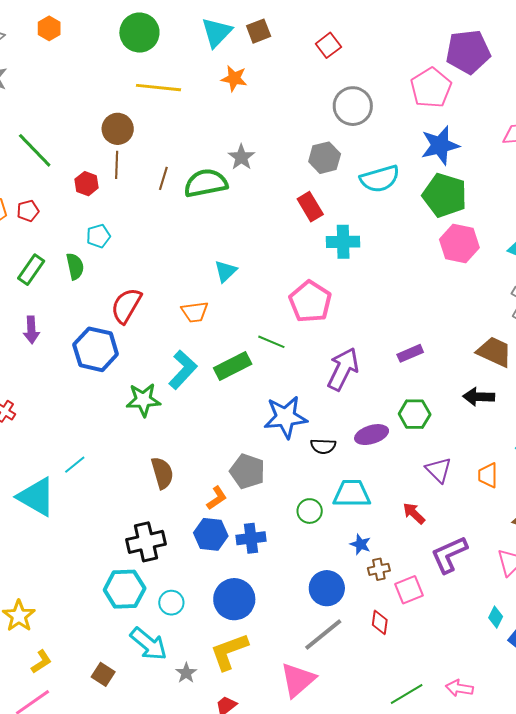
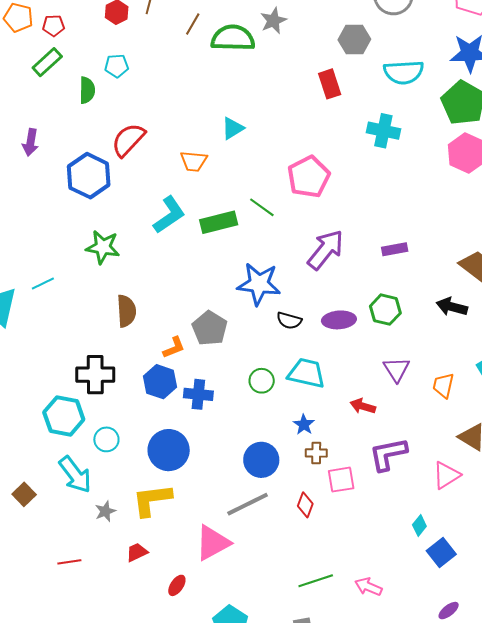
cyan cross: (343, 242) -> (383, 131), moved
green rectangle: (31, 270) -> (47, 62), moved
green star: (143, 400) -> (103, 247), moved
red arrow: (414, 513) -> (363, 406), turned -40

